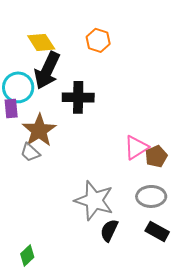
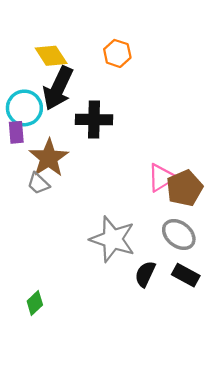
brown pentagon: (156, 156) -> (185, 188), size x1.4
gray ellipse: (151, 196) -> (179, 235), turned 40
black semicircle: (109, 230) -> (145, 274), moved

